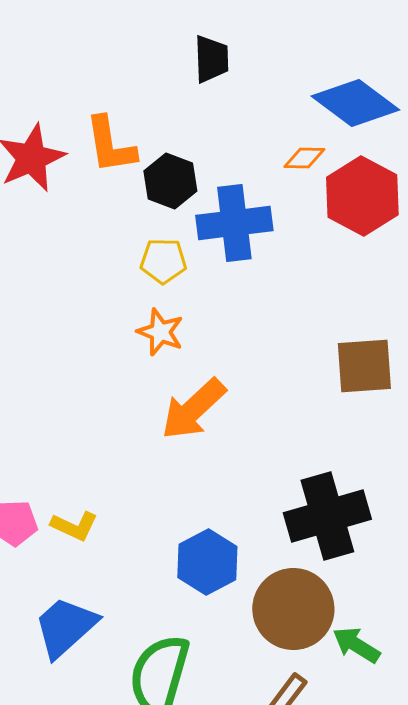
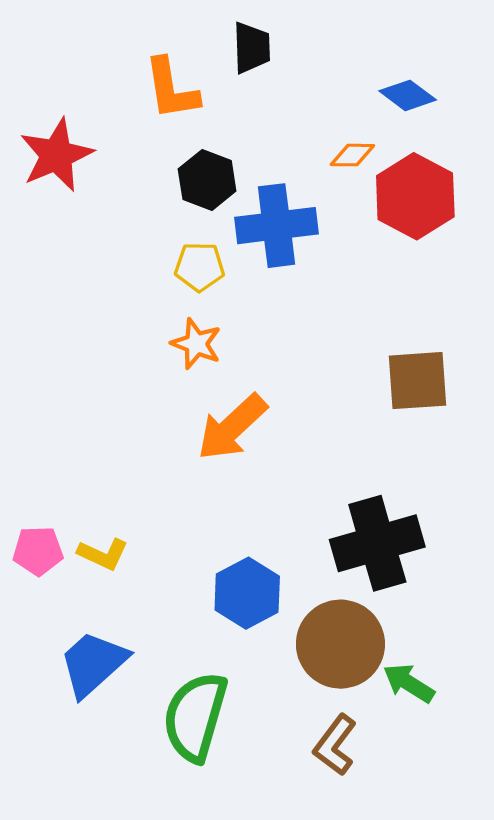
blue diamond: (355, 103) -> (408, 95), size x0.6
orange L-shape: (110, 145) -> (171, 89), moved

